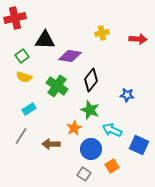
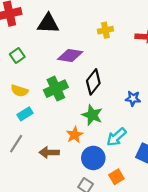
black triangle: (45, 40) -> (48, 24), moved
yellow semicircle: (24, 77) -> (19, 91), moved
green cross: (57, 86) -> (56, 89), turned 30
cyan arrow: (112, 130) -> (116, 137), turned -66

